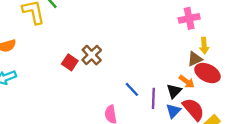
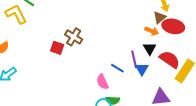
orange arrow: (187, 82) -> (152, 31), moved
blue line: (132, 89) -> (117, 68), moved
blue triangle: (173, 111) -> (142, 69), moved

